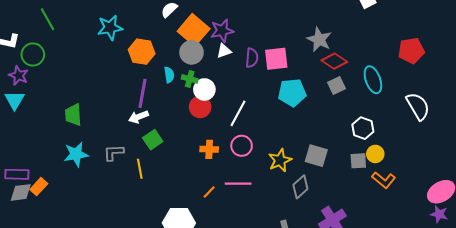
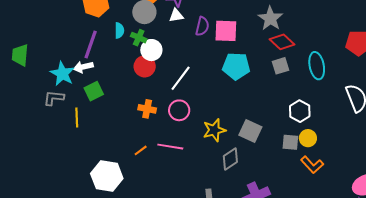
cyan star: (76, 154) -> (62, 74), moved, turned 30

